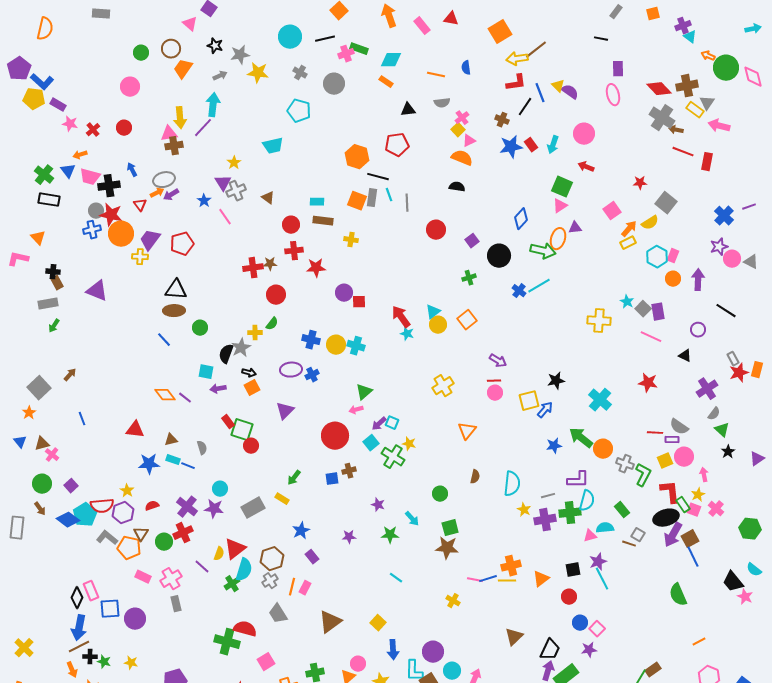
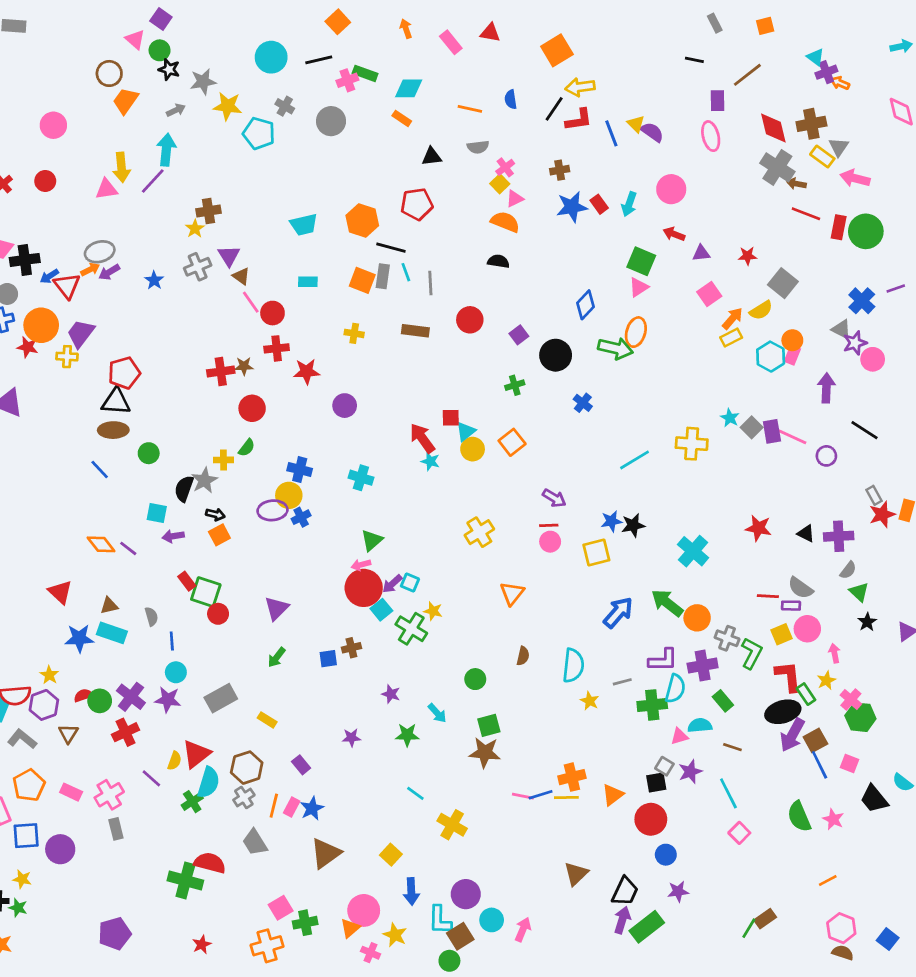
gray rectangle: (616, 12) -> (715, 23), turned -64
orange arrow: (389, 16) -> (406, 29), size x0.6
purple cross: (683, 26) -> (826, 72), moved
brown line: (536, 50) -> (747, 75), moved
green circle: (141, 53) -> (160, 50), moved
green circle: (726, 68) -> (866, 231), moved
red diamond: (659, 89) -> (773, 128), turned 30
black line: (525, 107) -> (554, 109), moved
cyan pentagon: (299, 111) -> (259, 133), moved
brown cross: (502, 120) -> (560, 170), turned -32
brown cross: (174, 146) -> (209, 211), moved
cyan trapezoid: (273, 146) -> (304, 225), moved
blue arrow: (132, 170) -> (49, 276), moved, turned -96
purple triangle: (223, 183) -> (229, 256), moved
red triangle: (140, 205) -> (67, 286), size x1.5
red star: (111, 215) -> (28, 347), moved, size x0.7
pink line: (225, 217) -> (251, 302), moved
brown rectangle: (323, 221) -> (415, 331), moved
purple triangle: (575, 228) -> (701, 253), moved
red pentagon: (182, 244) -> (124, 373), moved
gray triangle: (751, 262) -> (841, 329), moved
orange circle: (673, 279) -> (792, 340), moved
cyan line: (539, 286) -> (634, 460), moved
red square: (359, 302) -> (451, 418), moved
pink line: (651, 337) -> (792, 437), moved
yellow circle: (336, 345) -> (289, 495), moved
black triangle: (685, 356) -> (806, 533), moved
purple cross: (707, 389) -> (839, 536), turned 30
blue arrow: (545, 410) -> (618, 612), moved, size x1.4
purple triangle: (285, 411) -> (277, 608), moved
red triangle: (135, 430) -> (60, 592), turned 36
red circle: (335, 436) -> (364, 588), moved
blue star: (554, 446) -> (611, 521), moved
cyan rectangle: (173, 460) -> (112, 633), size x1.5
blue line: (188, 466) -> (172, 641), moved, turned 64
yellow rectangle: (282, 499) -> (267, 720), moved
pink square: (694, 510) -> (850, 763), moved
purple cross: (545, 520) -> (703, 665), moved
green hexagon: (750, 529) -> (860, 717), moved
blue star: (301, 531) -> (312, 808), moved
gray square: (638, 535) -> (664, 766), moved
green circle: (164, 542) -> (100, 701), moved
orange pentagon: (129, 548) -> (29, 785), moved, turned 30
cyan line: (602, 579) -> (728, 793), moved
red circle: (569, 597) -> (651, 819), size x1.5
pink star: (745, 597) -> (833, 819), moved
yellow cross: (453, 601) -> (452, 825), moved, size x1.5
pink square: (597, 629) -> (739, 833), moved
pink square: (266, 662) -> (281, 908), moved
yellow star: (131, 663) -> (22, 879), moved
pink circle: (358, 664) -> (364, 910), size x1.5

